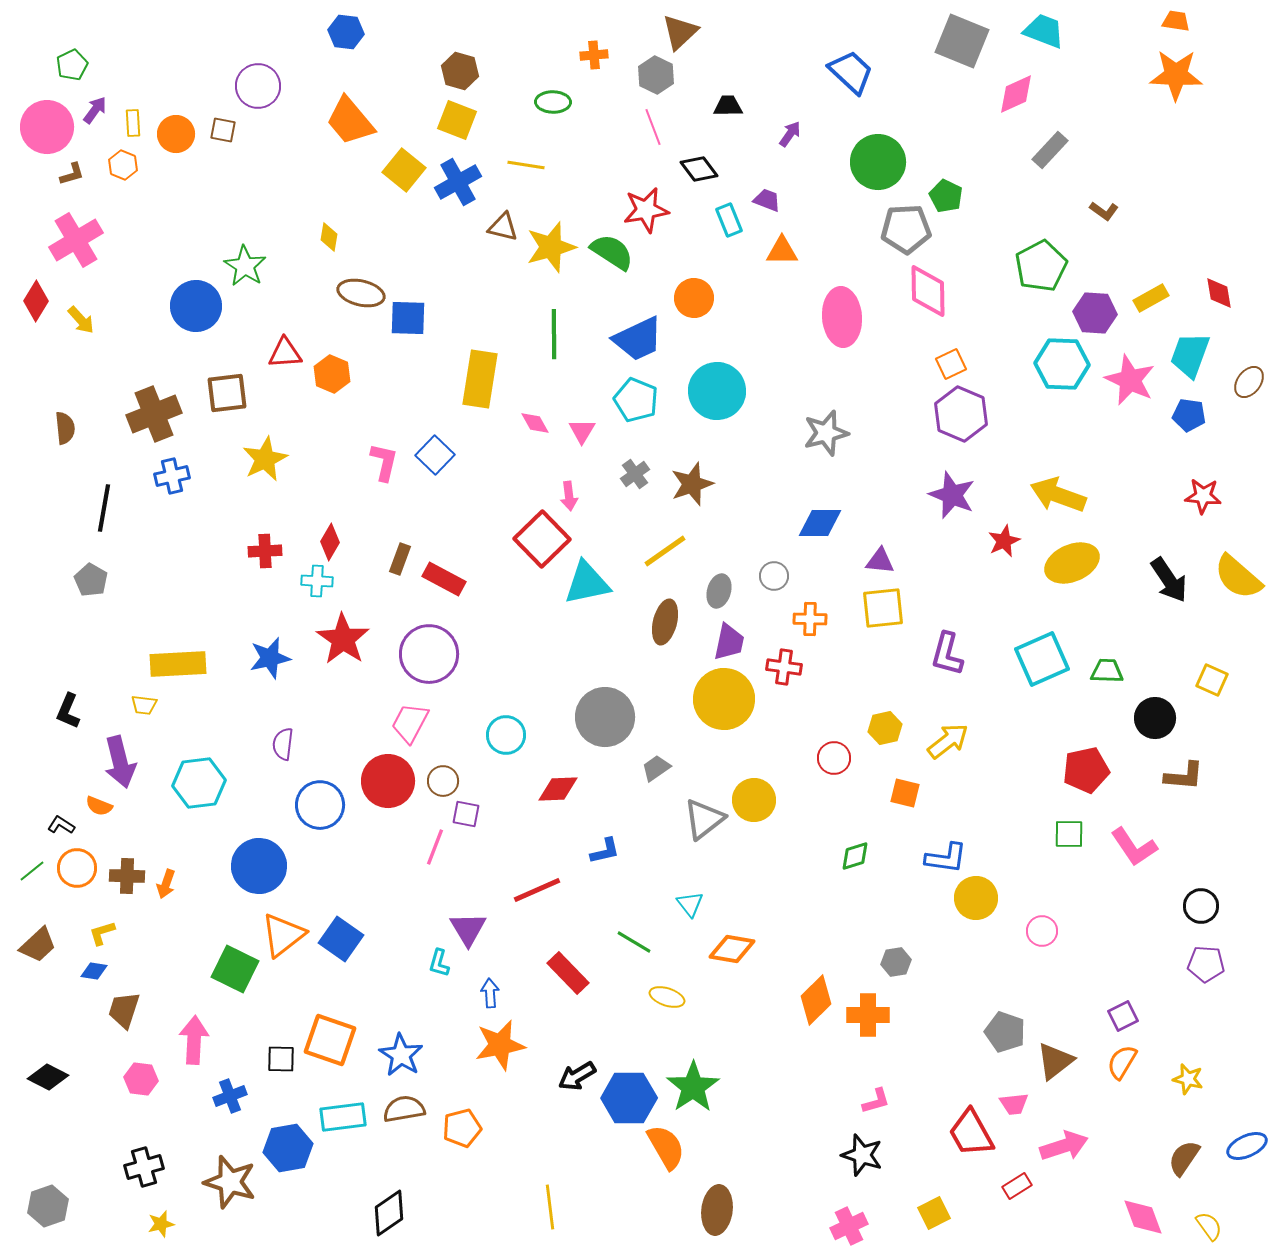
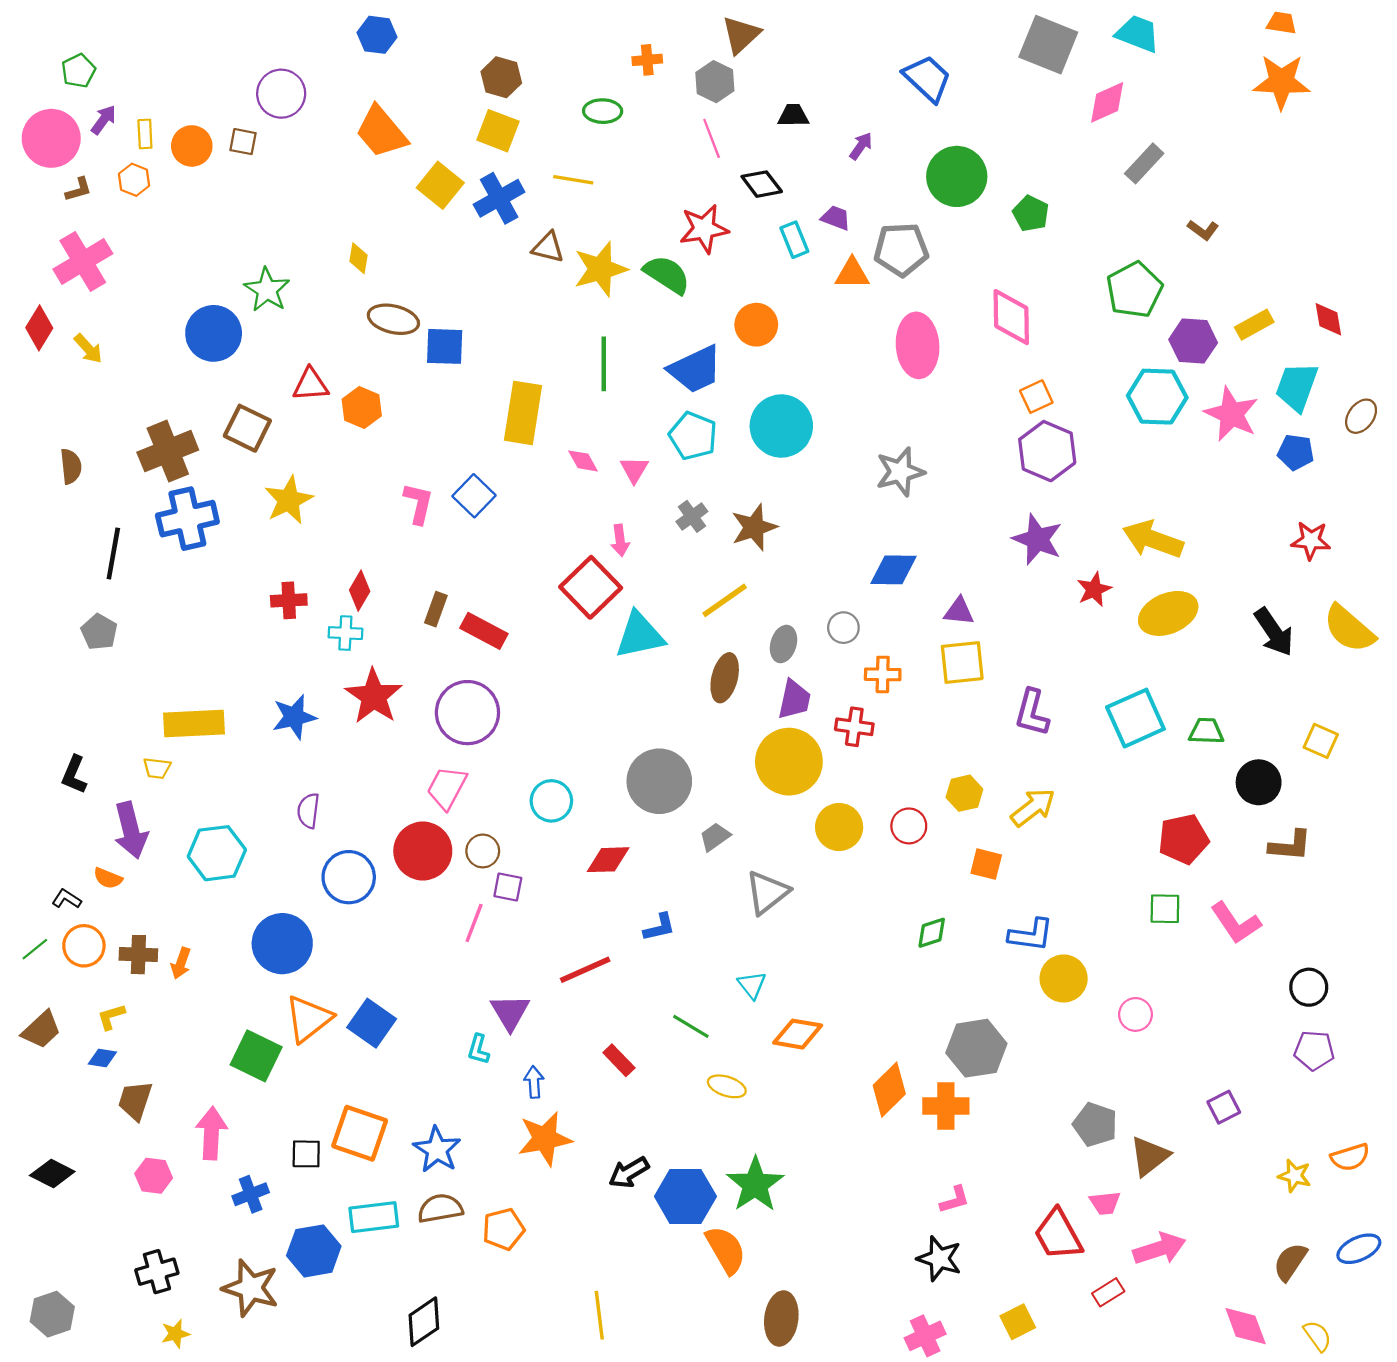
gray pentagon: (906, 229) -> (901, 249), moved
brown square: (227, 393) -> (247, 428), turned 33
blue cross: (172, 476) -> (187, 519), size x1.6
yellow circle: (754, 800) -> (839, 827), moved
gray hexagon: (896, 962) -> (976, 1048), size x1.8
red rectangle: (568, 973) -> (619, 1060), size x0.7
orange semicircle: (1122, 1062) -> (1350, 1157), moved, turned -138

